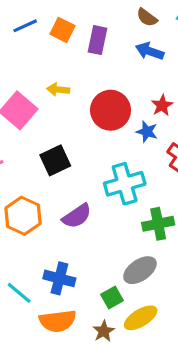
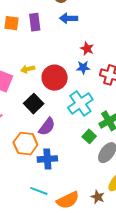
yellow arrow: (58, 90) -> (28, 69), moved
red circle: (111, 110) -> (55, 78), moved
purple semicircle: (77, 216) -> (47, 127), moved
blue cross: (59, 278) -> (47, 159), moved
green square: (112, 298) -> (89, 136), moved

